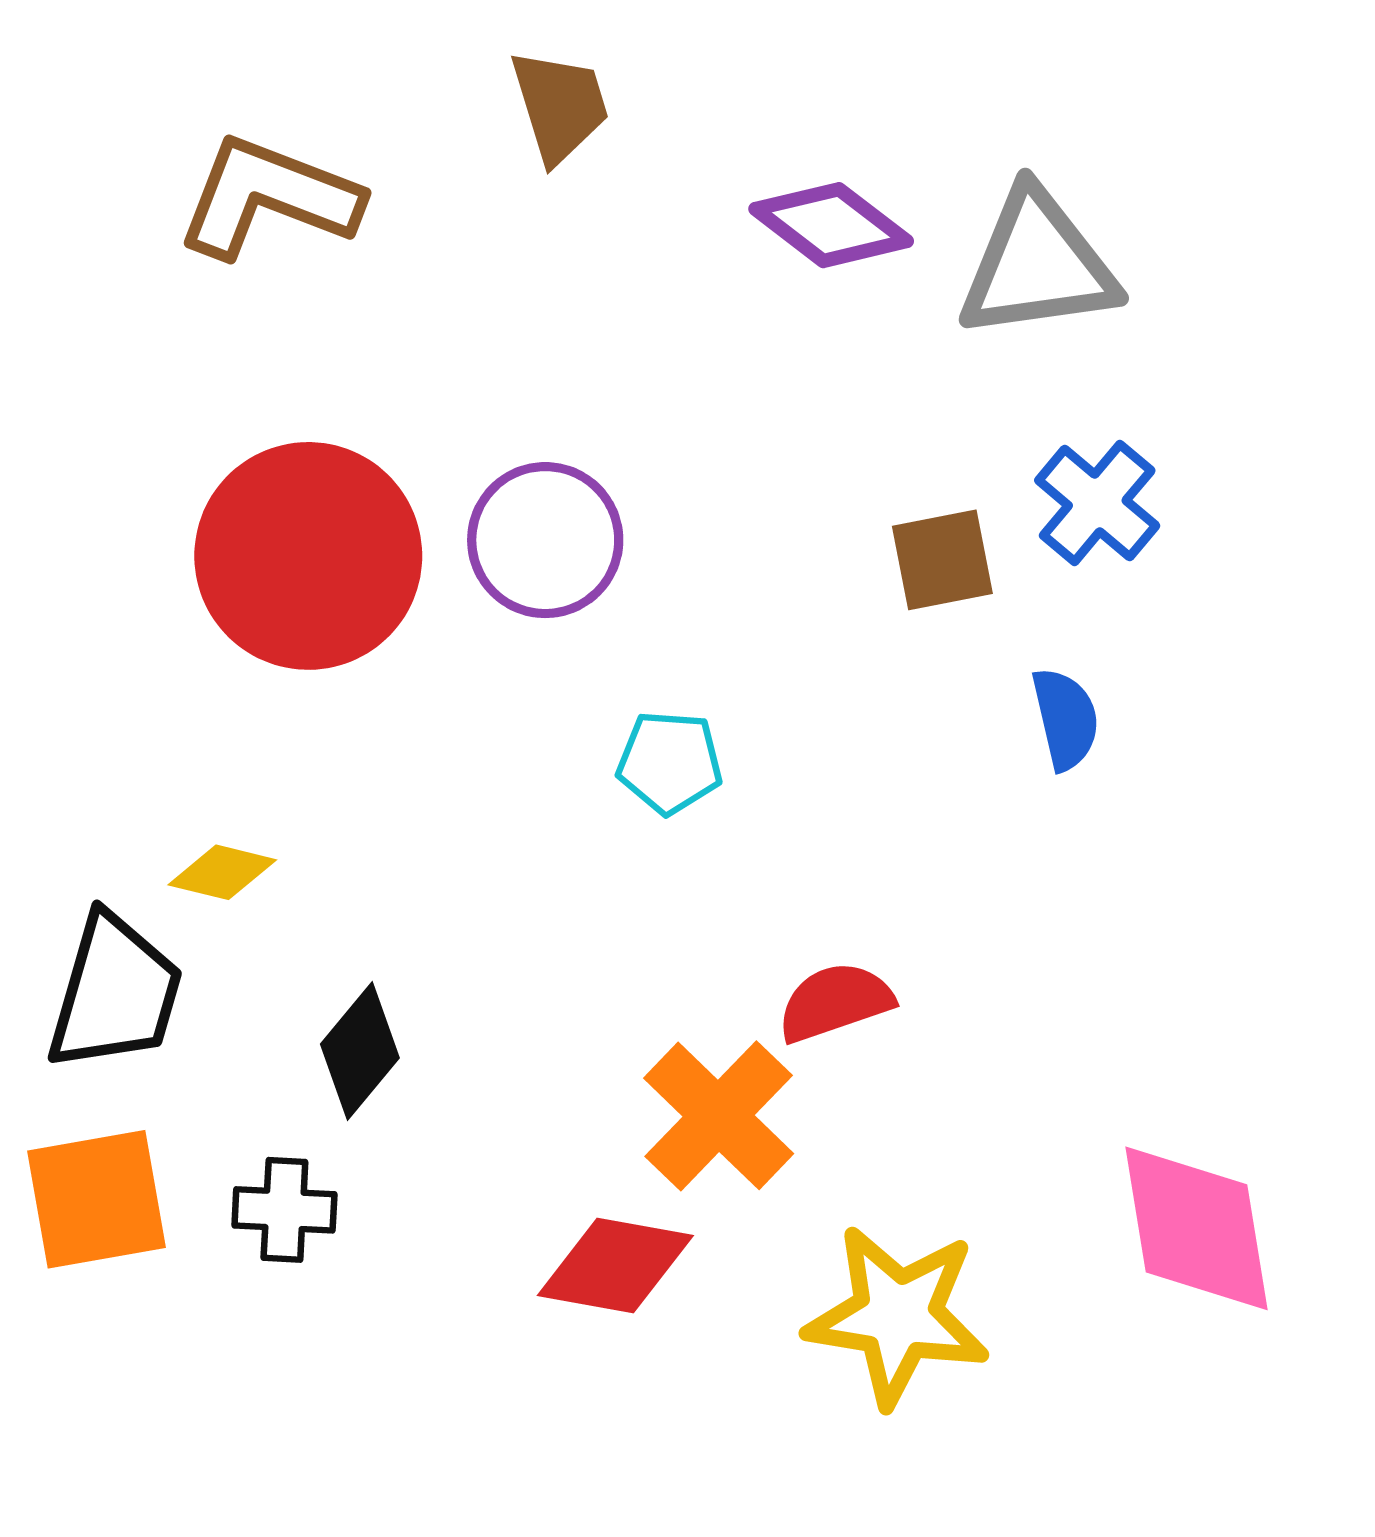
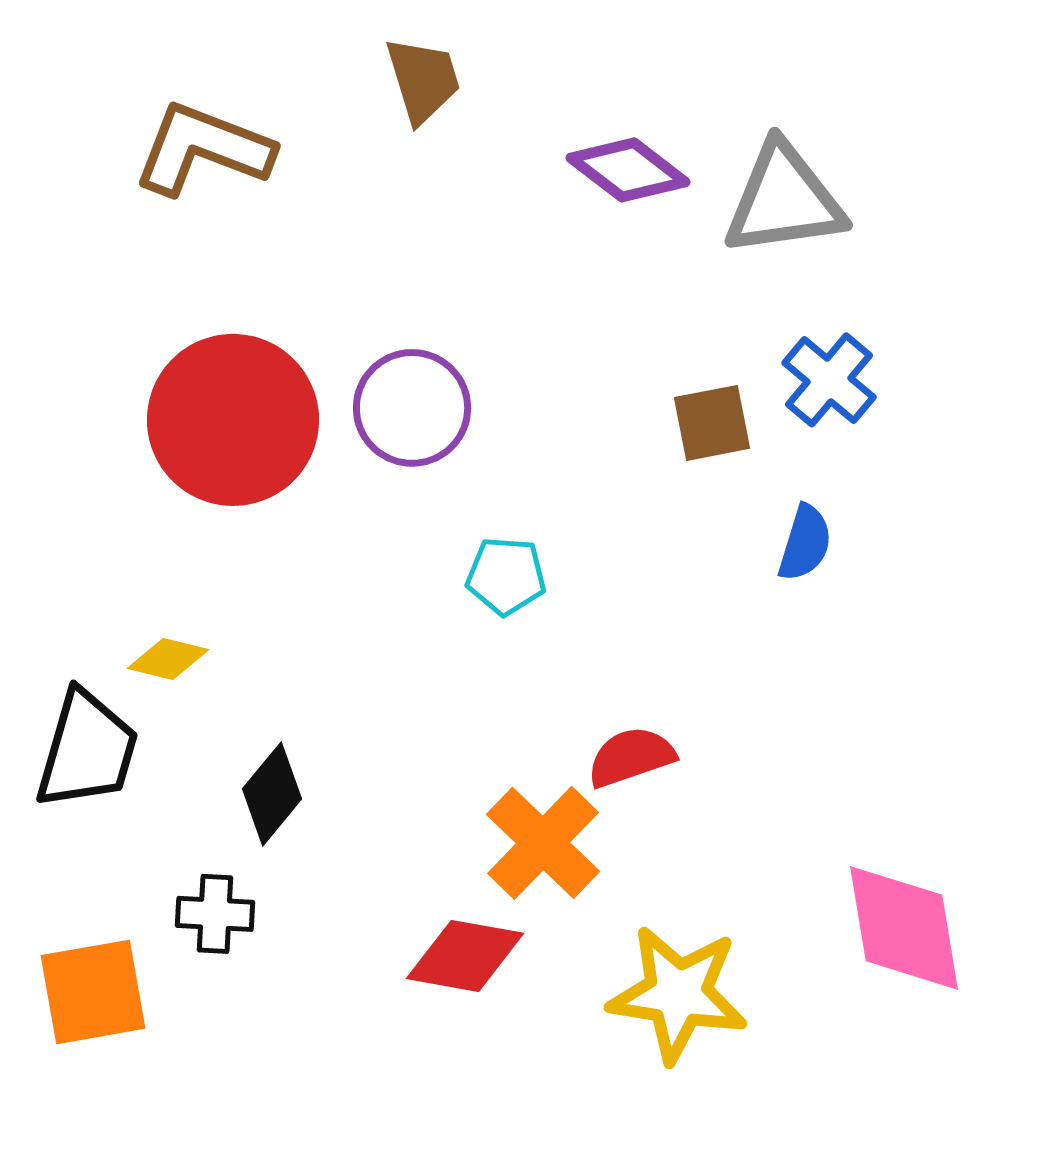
blue semicircle: (1065, 719) -> (805, 543), turned 30
orange square: (96, 1199) -> (93, 992), moved

